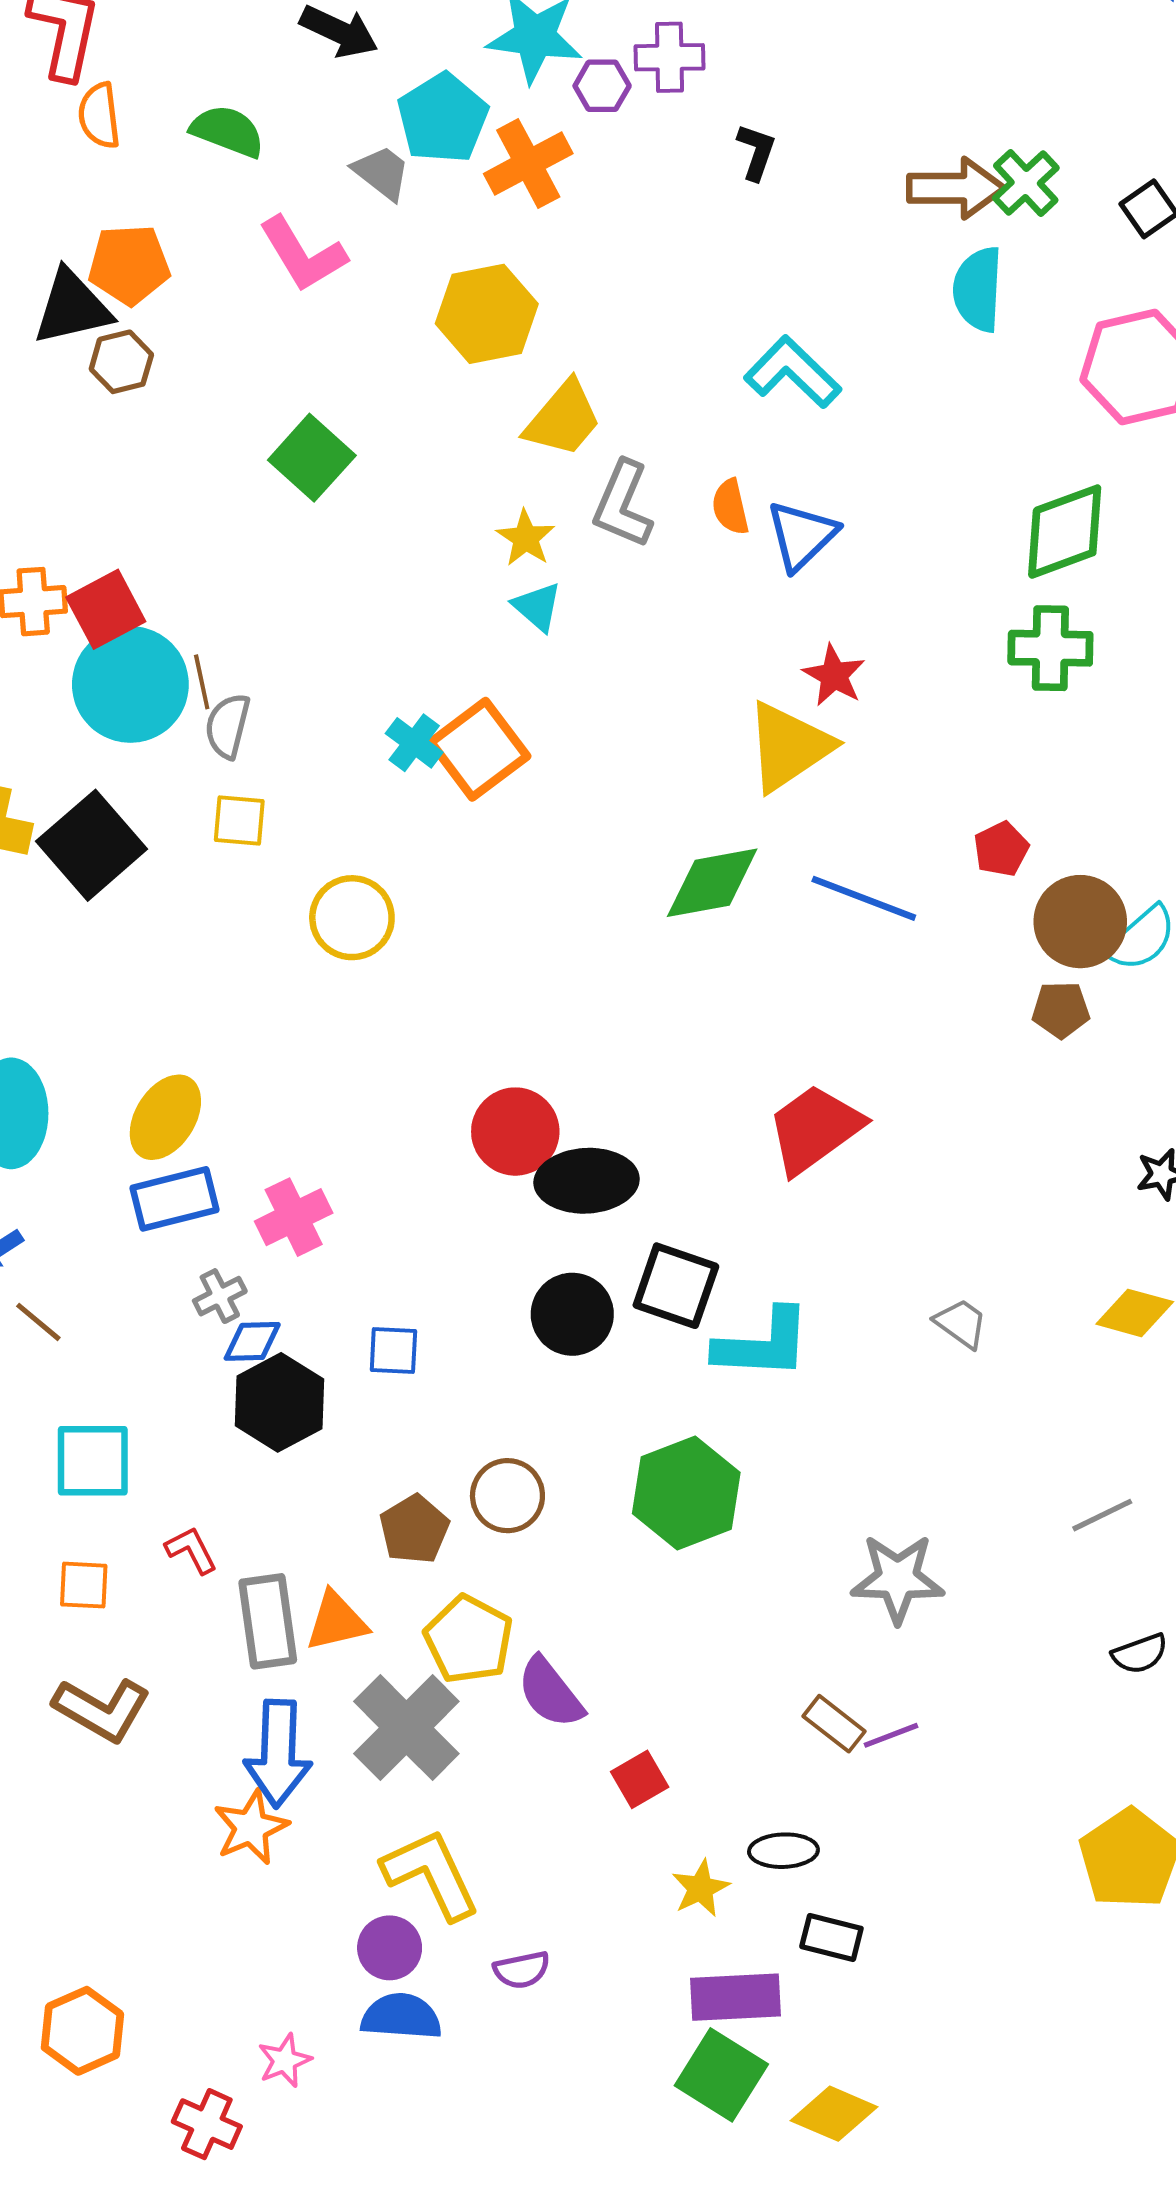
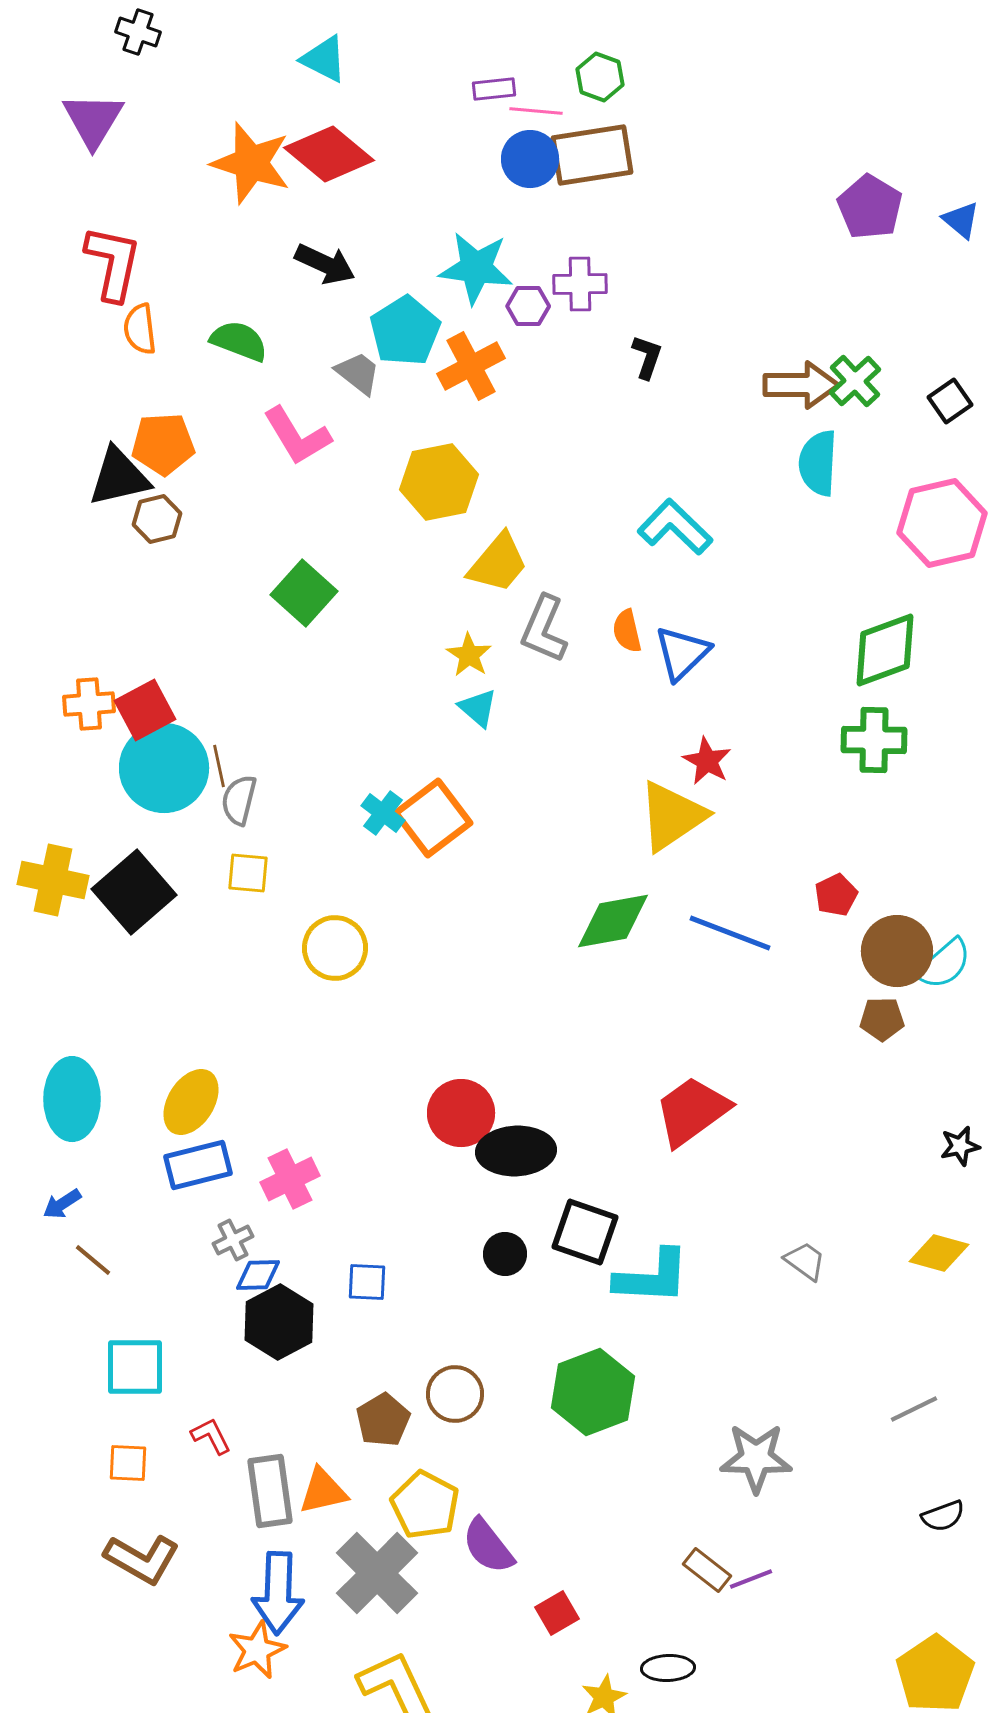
black circle: (572, 1314) -> (505, 1254), size x0.7

